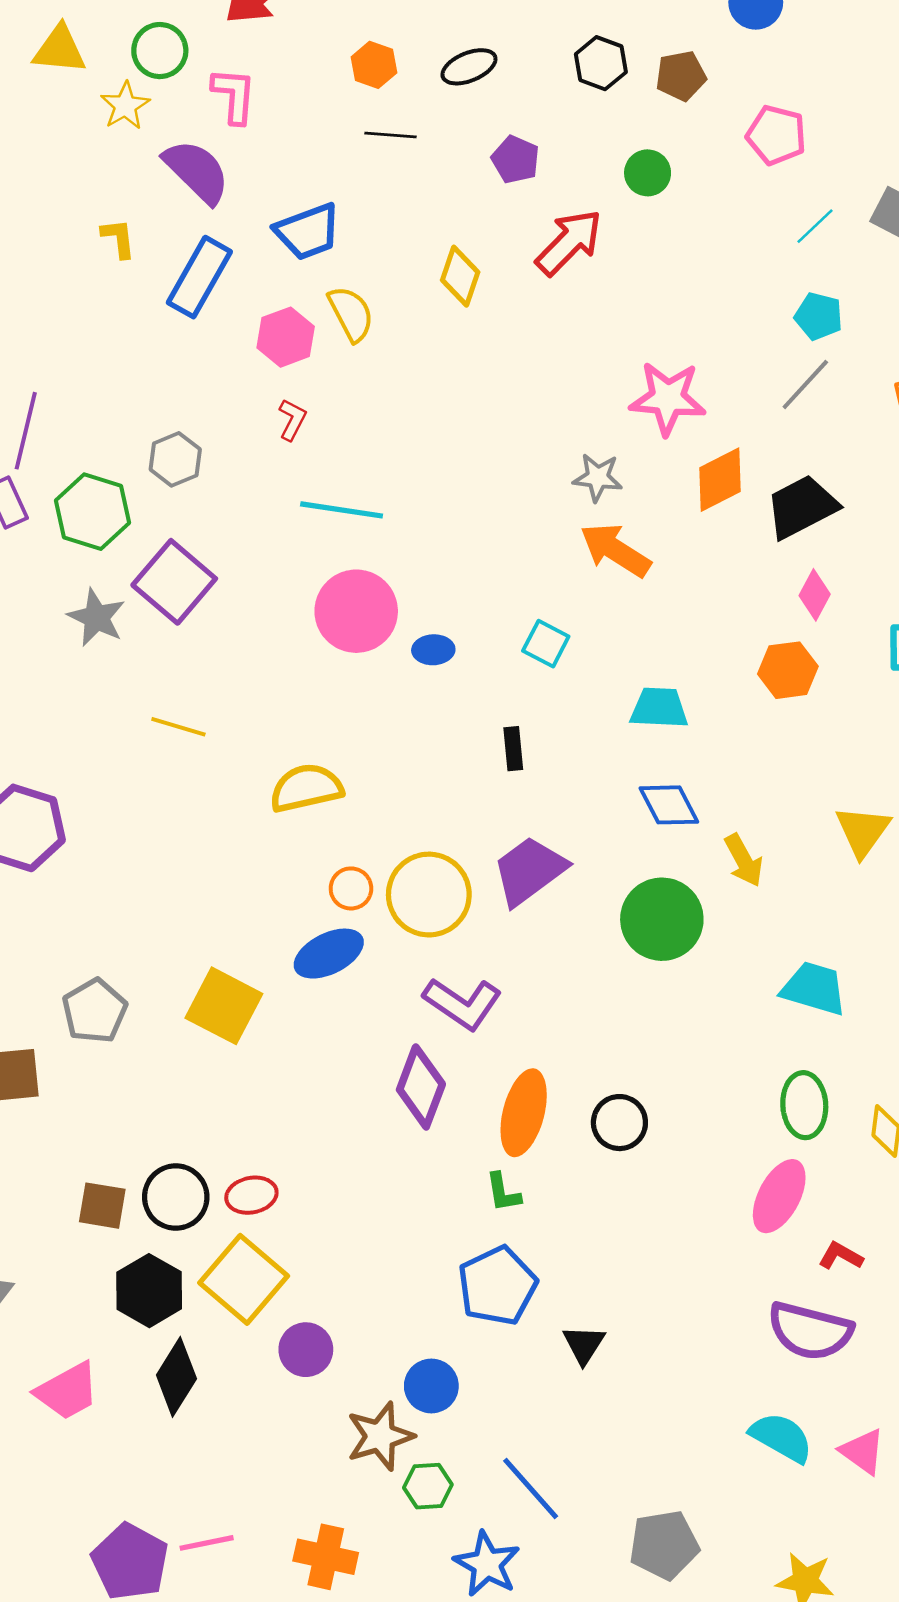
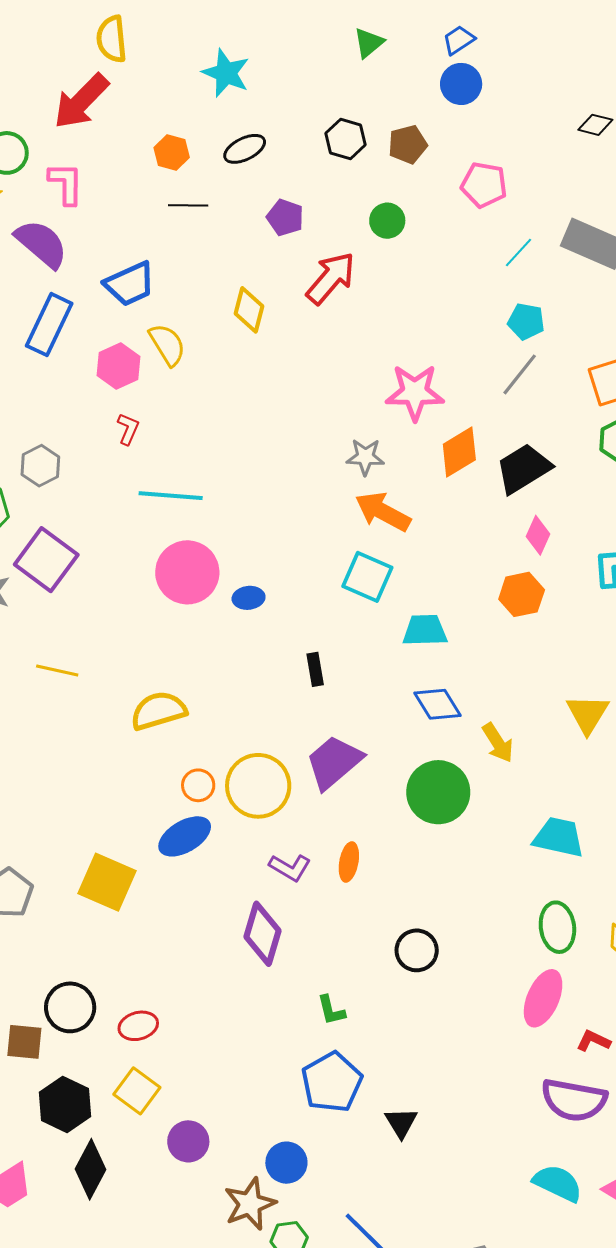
cyan square: (546, 644) -> (367, 577), moved, size x1.4
purple L-shape: (463, 1003) -> (290, 868), size x0.7
orange ellipse: (524, 1113) -> (349, 862), moved, size x0.6
black circle: (176, 1197) -> (70, 1007), moved
yellow square: (244, 1279) -> (137, 1091), size x0.7

